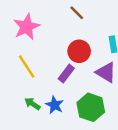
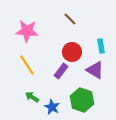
pink star: (27, 27) -> (27, 31), turned 30
blue star: (55, 105) -> (52, 107), moved

